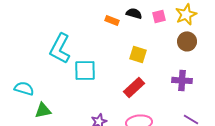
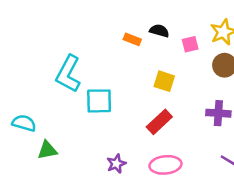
pink square: (159, 16) -> (190, 44), moved

